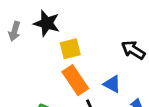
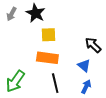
orange rectangle: (75, 80) -> (47, 58), turned -60
blue triangle: (112, 84) -> (84, 66), moved

